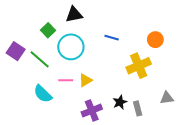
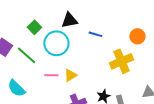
black triangle: (74, 15) -> (69, 20), moved
cyan semicircle: (43, 94) -> (16, 88), moved

